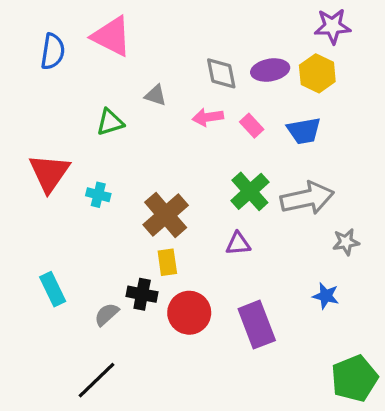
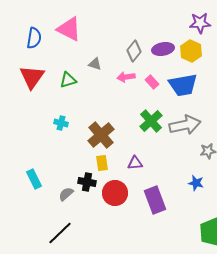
gray diamond: (221, 73) -> (134, 51), turned 50
blue trapezoid: (304, 131) -> (183, 85), size x1.4
red triangle: (49, 173) -> (32, 77), moved
purple triangle: (238, 244) -> (135, 163), moved

